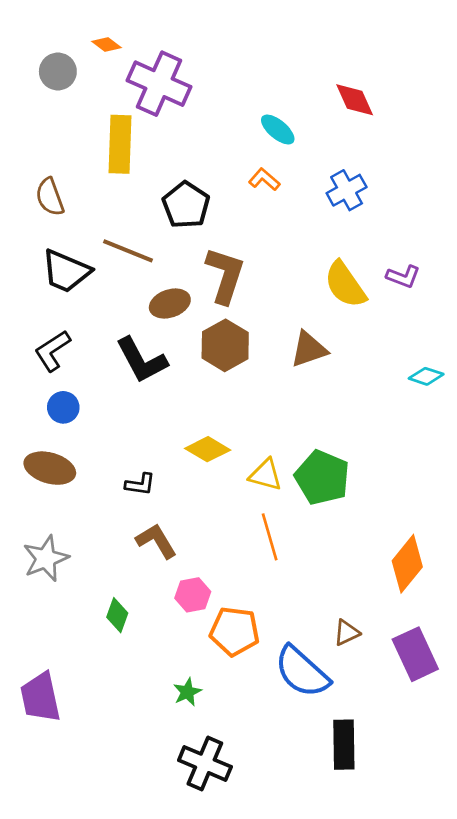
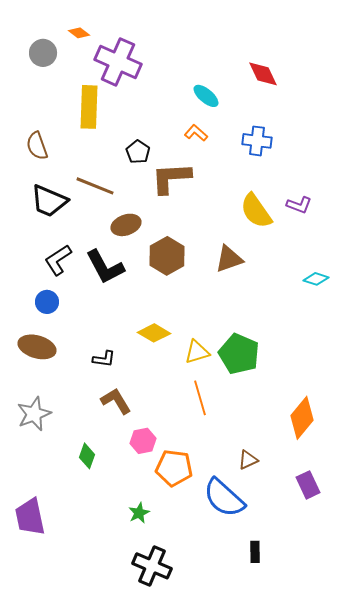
blue cross: (347, 190) -> (257, 141), turned 36
black pentagon: (186, 205) -> (138, 152), size x0.7
brown L-shape: (225, 275) -> (171, 178), moved, turned -111
black L-shape: (52, 351) -> (58, 260), moved
yellow triangle: (266, 475) -> (197, 352), turned -32
brown triangle: (347, 633) -> (248, 460), moved
purple rectangle: (415, 654) -> (308, 485), size x0.7
black rectangle: (344, 745) -> (255, 552), size x0.6

